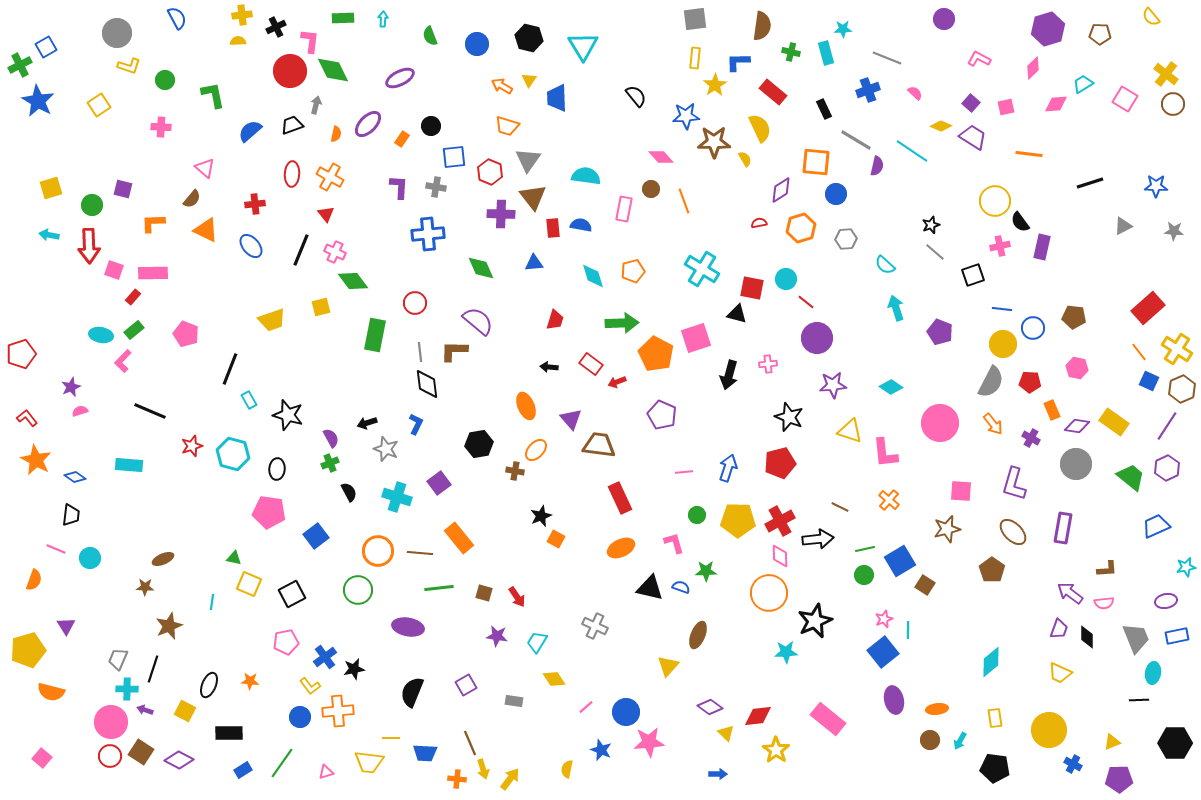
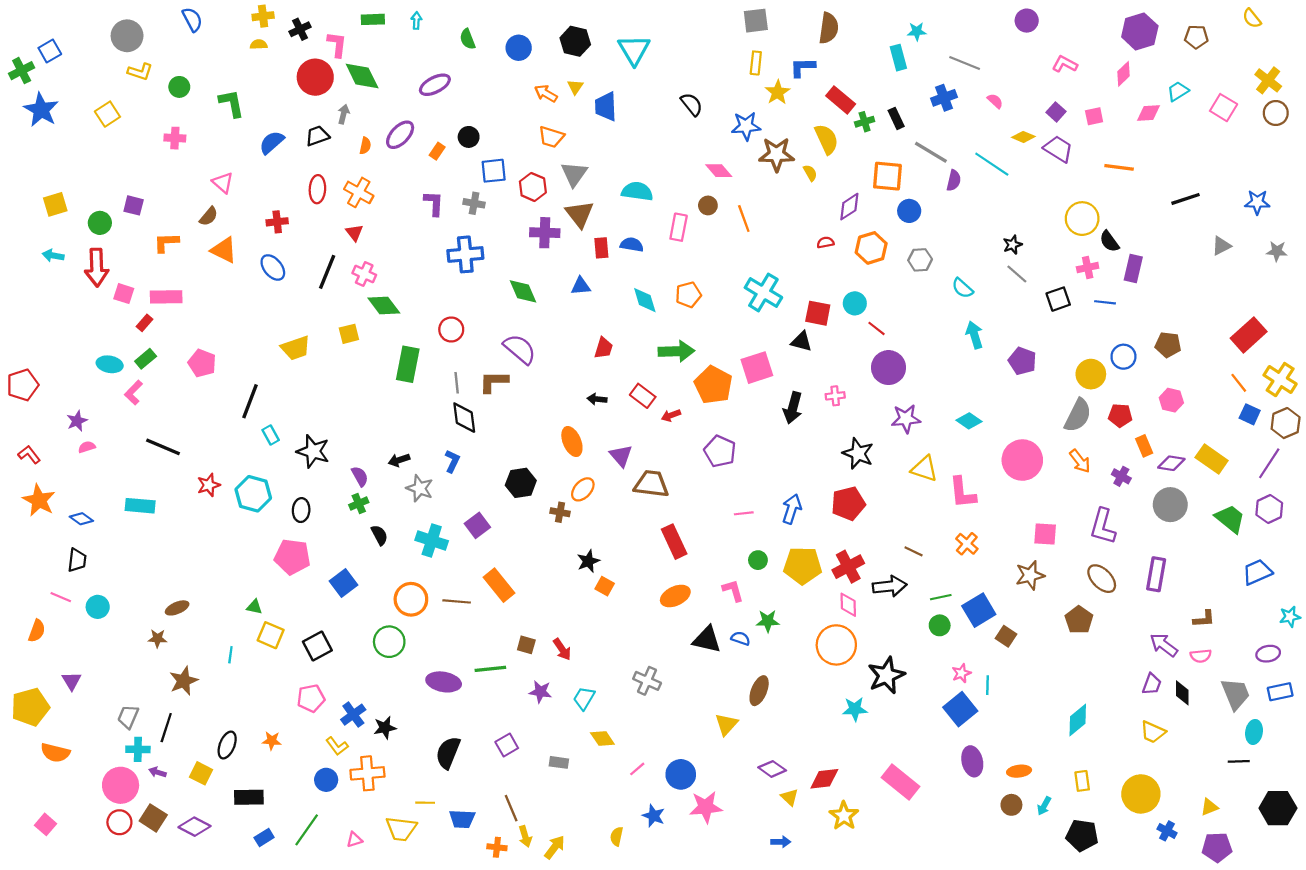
green cross: (791, 52) -> (865, 122), moved, turned -30
blue line: (1002, 309) -> (1105, 302), moved
green line: (439, 588) -> (490, 669), moved

